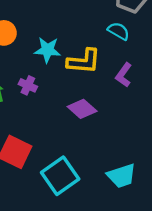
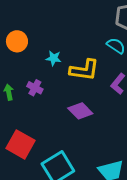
cyan star: (47, 50) -> (54, 58), size x0.7

